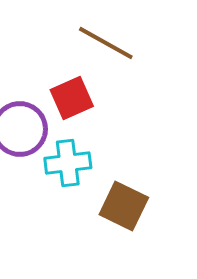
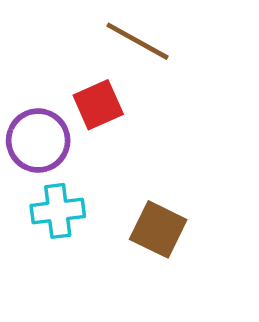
cyan cross: (68, 163) -> (58, 211), moved

